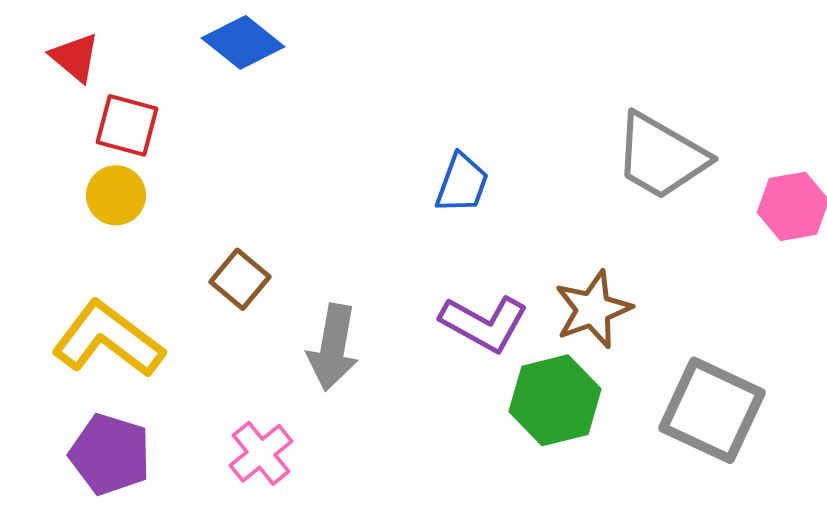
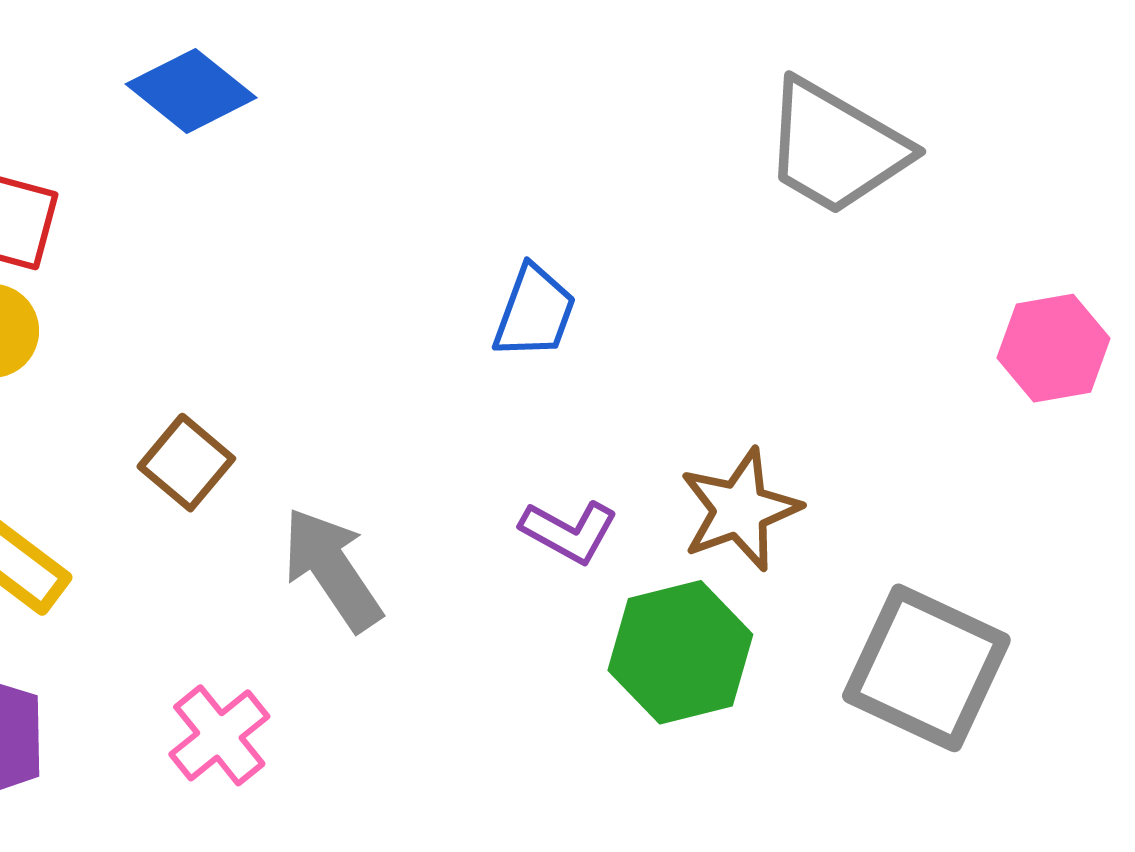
gray trapezoid: (661, 156) -> (836, 147), moved
purple L-shape: (484, 323) -> (569, 532), size x0.7
gray arrow: (333, 347) -> (332, 569), turned 136

